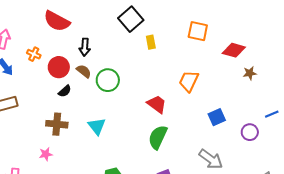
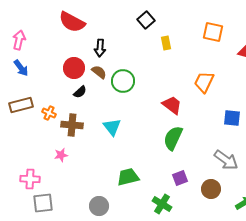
black square: (131, 19) -> (146, 20), size x0.7
orange cross: (34, 54) -> (49, 113), moved
blue square: (217, 117) -> (232, 118), turned 30

